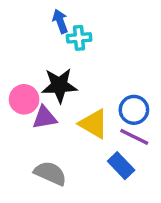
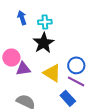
blue arrow: (60, 21) -> (22, 18), moved
black star: (59, 85) -> (44, 43), moved, turned -30

